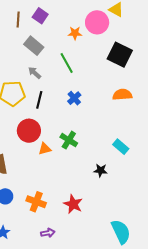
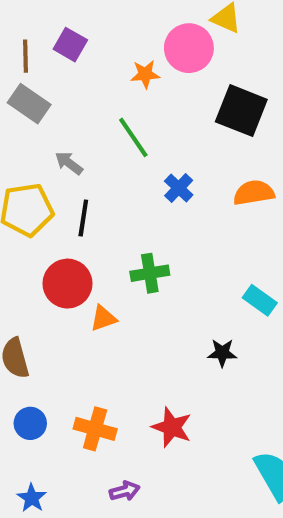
gray rectangle: (34, 46) -> (29, 104), moved
blue cross: (74, 98) -> (179, 188), moved
green cross: (69, 140) -> (150, 273), moved, turned -36

